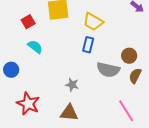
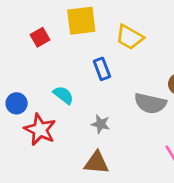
blue rectangle: (88, 45) -> (102, 69), moved, turned -35
cyan semicircle: (35, 47) -> (63, 95), moved
red star: (28, 104) -> (40, 130), moved

